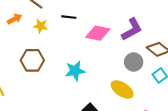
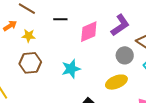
yellow star: (41, 26) -> (29, 36), moved
pink diamond: (98, 33) -> (89, 32), turned -30
yellow ellipse: (122, 89) -> (116, 82), turned -50

